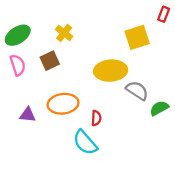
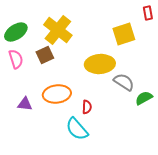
red rectangle: (164, 14) -> (148, 13), turned -32
yellow cross: (64, 33) -> (58, 30), size x1.8

